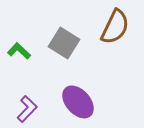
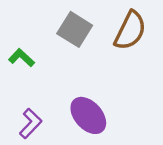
gray square: (64, 43) -> (75, 29), moved

